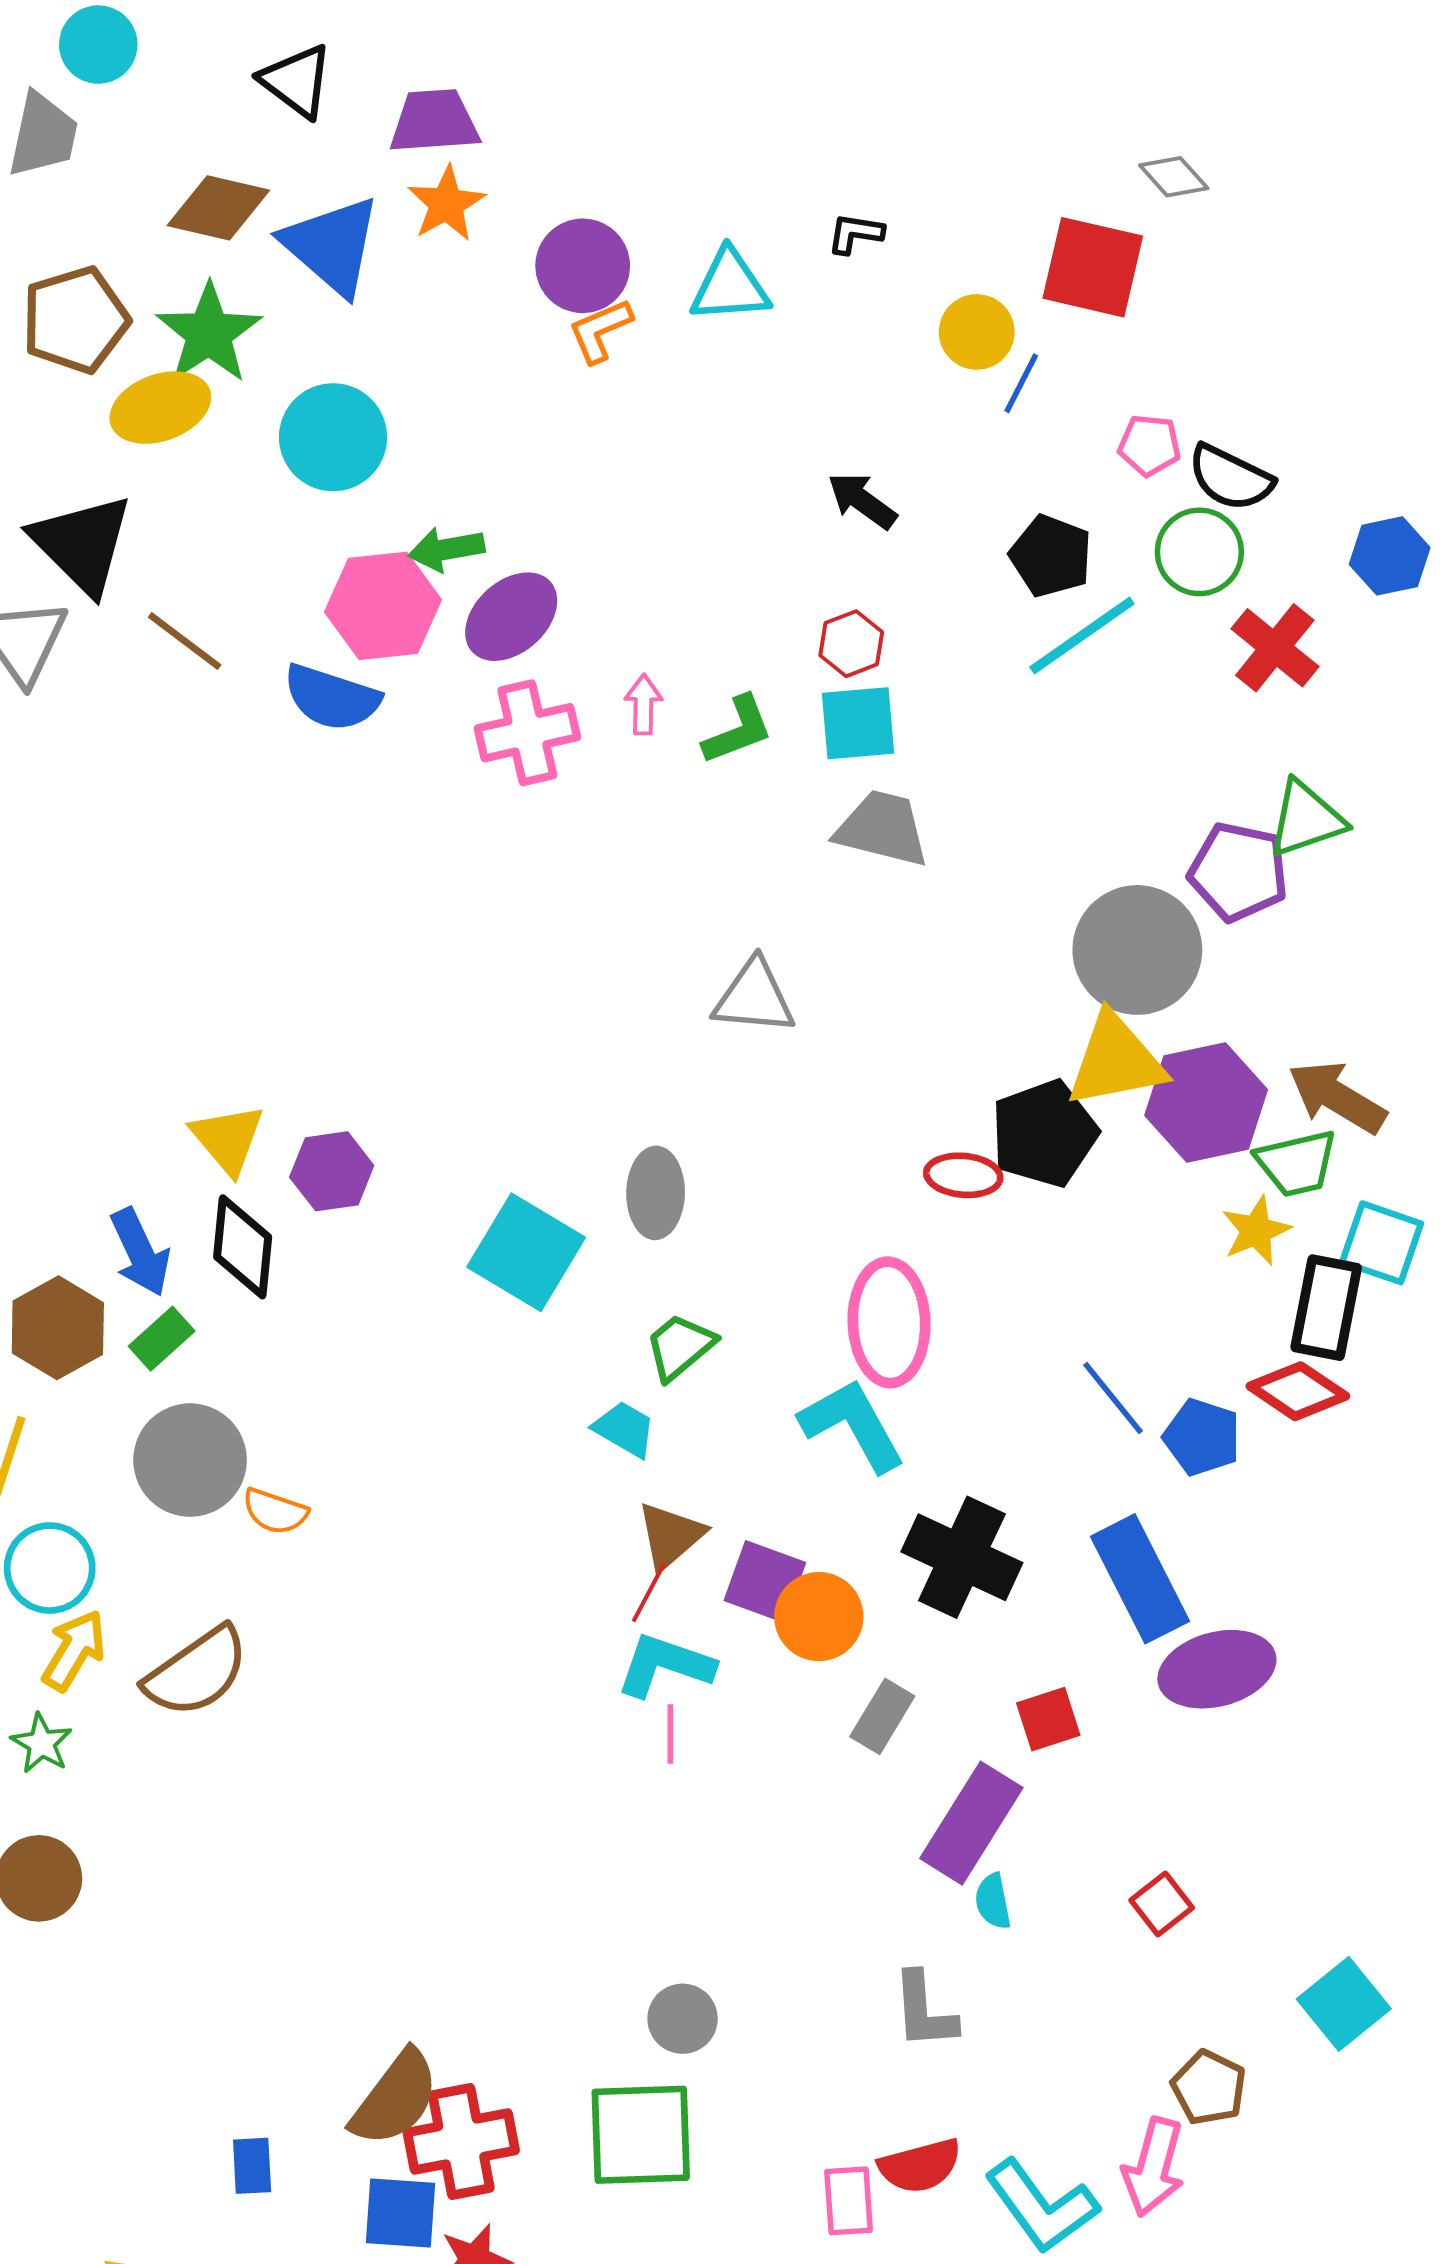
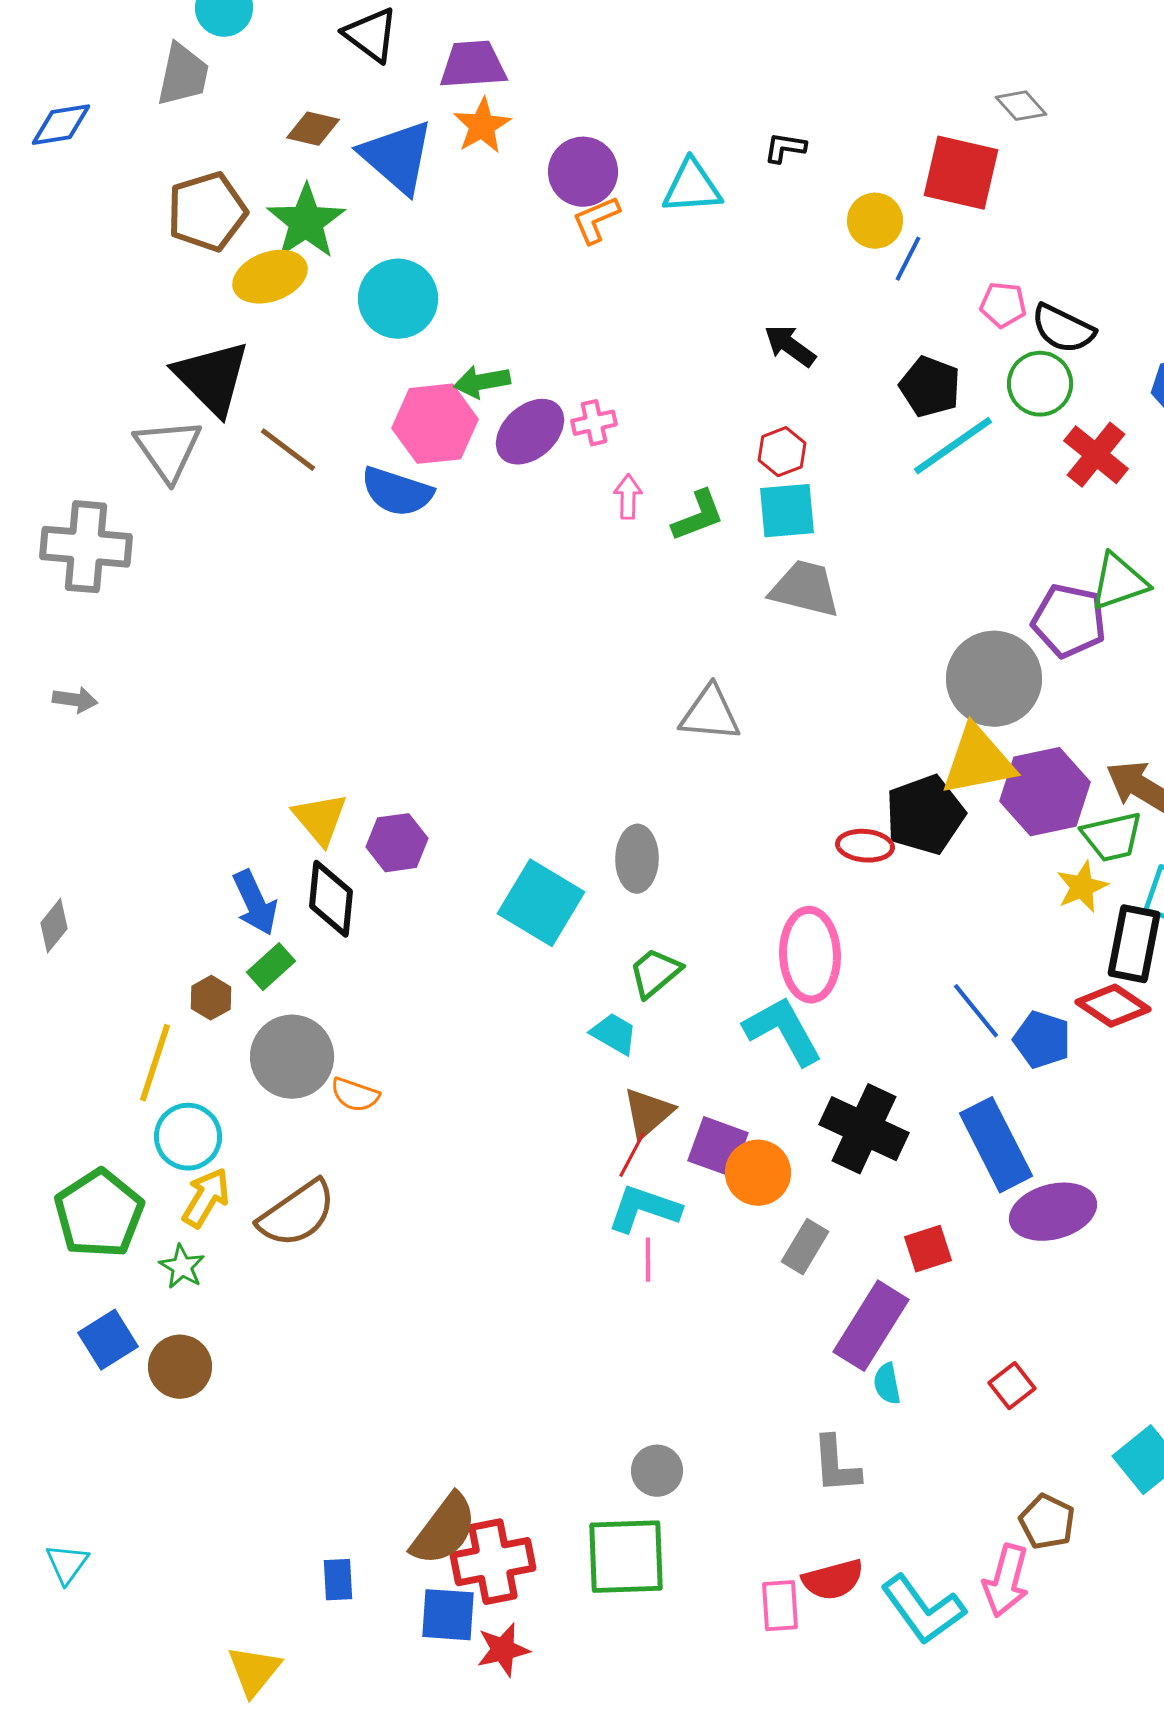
brown diamond: (218, 208) -> (313, 129), size x0.7
pink cross: (527, 733) -> (594, 423), moved, size x0.6
brown hexagon: (58, 1328) -> (211, 998), moved, size x0.6

